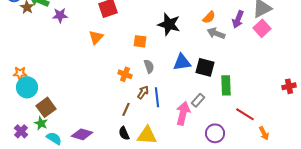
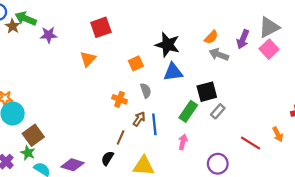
orange square: (140, 41) -> (136, 63), turned -32
blue triangle: (182, 62) -> (173, 72), moved
black square: (205, 67) -> (207, 92), turned -30
green rectangle: (226, 85) -> (188, 111), moved, turned 36
gray rectangle: (198, 100) -> (218, 111), moved
pink arrow: (183, 113) -> (183, 142), size x0.6
black semicircle: (124, 133) -> (108, 158), moved, turned 56
orange arrow: (264, 133) -> (278, 134), moved

